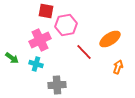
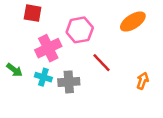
red square: (46, 11) -> (33, 13), moved
orange ellipse: (110, 39) -> (133, 22), moved
gray cross: (57, 85) -> (69, 82), moved

